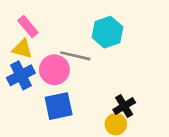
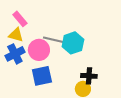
cyan hexagon: (107, 32) -> (73, 43), moved
black cross: (124, 106) -> (89, 76), turned 35

